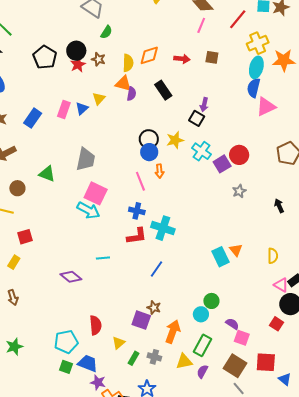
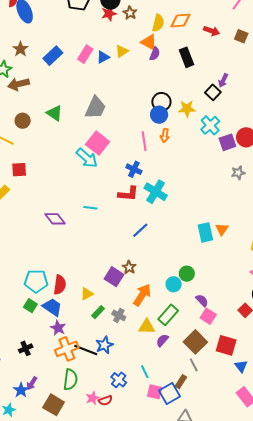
red semicircle: (95, 325) -> (60, 285), moved

